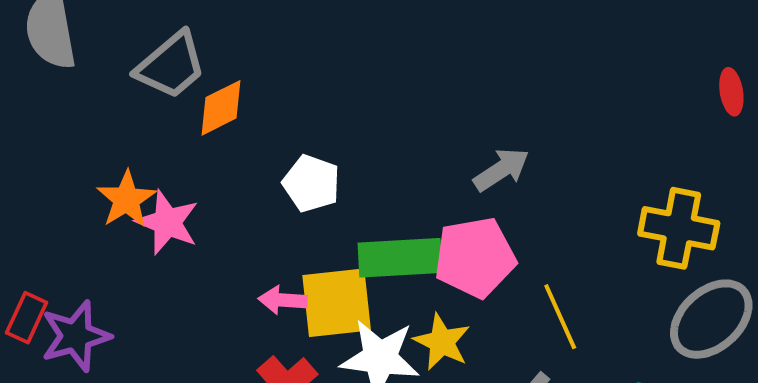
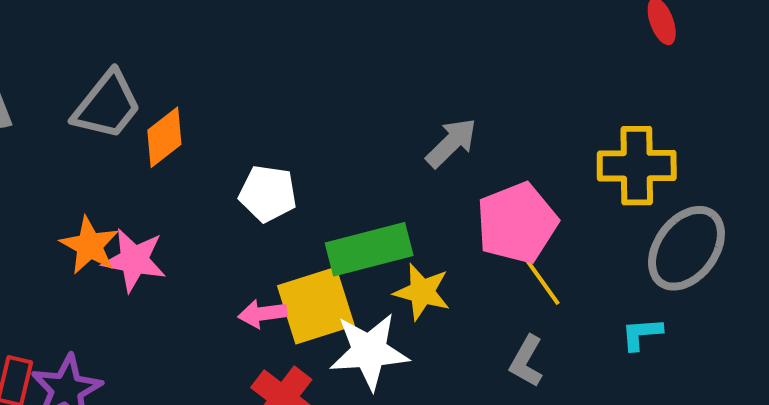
pink pentagon: (475, 257) -> (517, 223), moved
yellow star: (442, 342) -> (422, 292), moved

